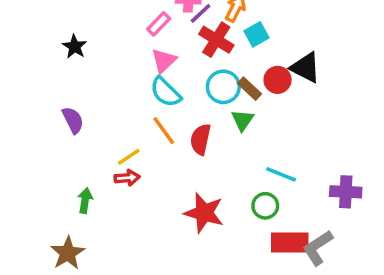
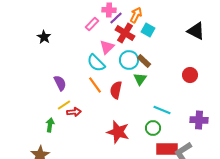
cyan square: (257, 34) -> (148, 30), turned -32
pink triangle: (164, 61) -> (107, 47), moved
black triangle: (305, 68) -> (196, 31), moved
red circle: (278, 80) -> (190, 75), moved
purple semicircle: (73, 120) -> (60, 83), moved
yellow line: (129, 157) -> (64, 105), moved

